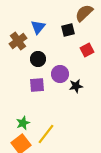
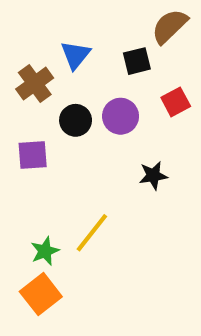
purple circle: (60, 74) -> (121, 116), moved
purple square: (37, 85) -> (33, 155), moved
yellow line: (46, 134) -> (92, 233), moved

